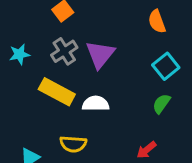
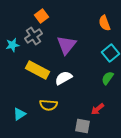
gray cross: (64, 51) -> (34, 36), moved
white semicircle: (96, 104) -> (64, 78), turned -30

